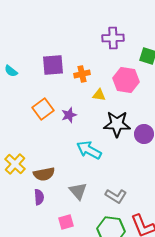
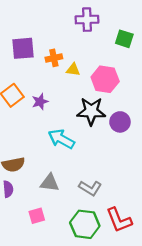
pink hexagon: (126, 80) -> (105, 79), moved
yellow triangle: (99, 95) -> (73, 70), moved
gray triangle: (78, 191) -> (50, 183), turned -42

